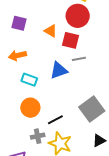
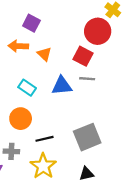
orange triangle: (51, 31) -> (44, 54), moved
orange arrow: (17, 55) -> (18, 46), moved
gray cross: (38, 136) -> (11, 151), moved

